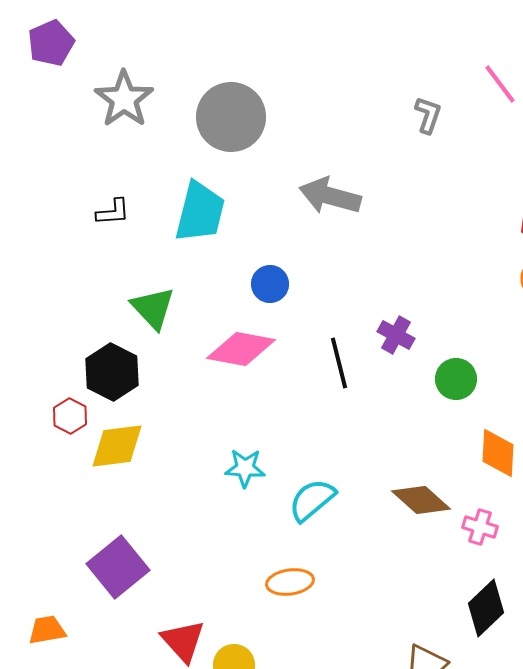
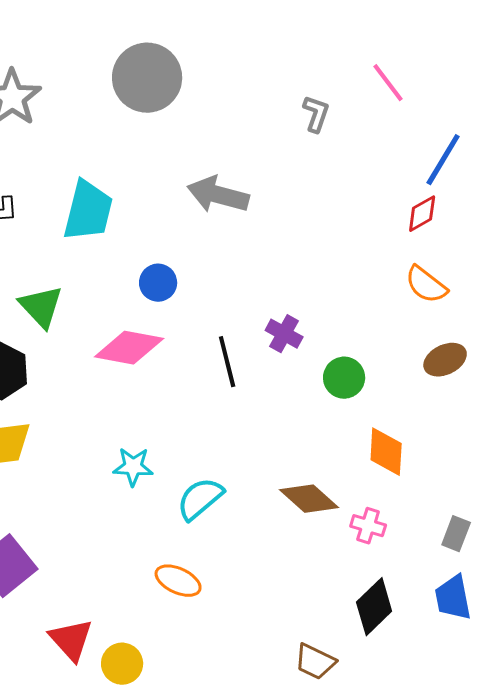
gray circle: (231, 117) -> (147, 78), moved
orange ellipse: (290, 582) -> (178, 581), turned 33

